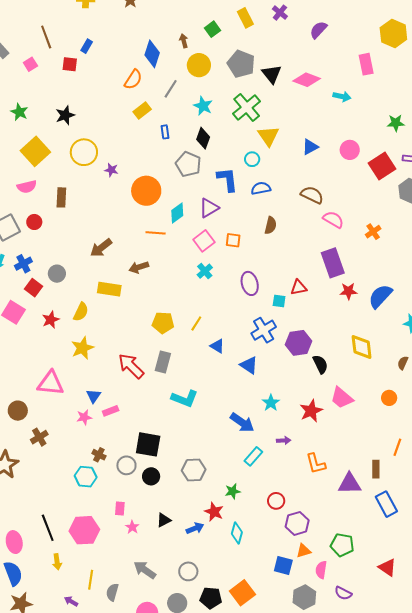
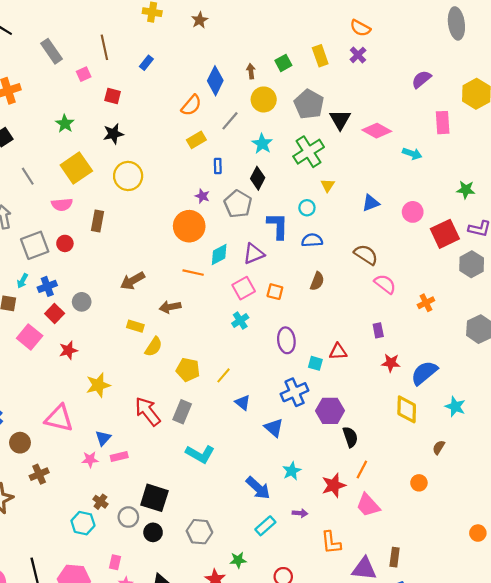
purple semicircle: (318, 30) -> (421, 79), moved
red square: (70, 64) -> (113, 96), moved
yellow triangle: (268, 136) -> (328, 185), size x0.6
purple star: (111, 170) -> (202, 196), moved
purple rectangle: (333, 263) -> (378, 330), size x0.5
yellow rectangle: (109, 289) -> (135, 326), size x0.7
yellow semicircle: (81, 312) -> (154, 347), moved
yellow diamond: (362, 347) -> (407, 409), moved
pink trapezoid: (342, 398) -> (368, 505), moved
orange line: (397, 447) -> (362, 469), moved

